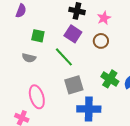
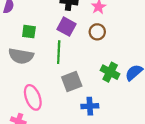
green line: (64, 57) -> (59, 52), turned 50
gray semicircle: (29, 58) -> (21, 56), size x1.6
blue cross: (89, 109) -> (90, 106), size x0.7

